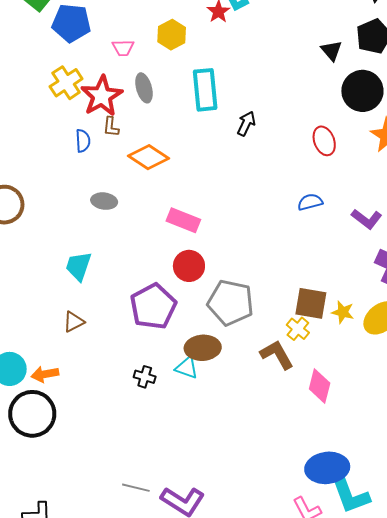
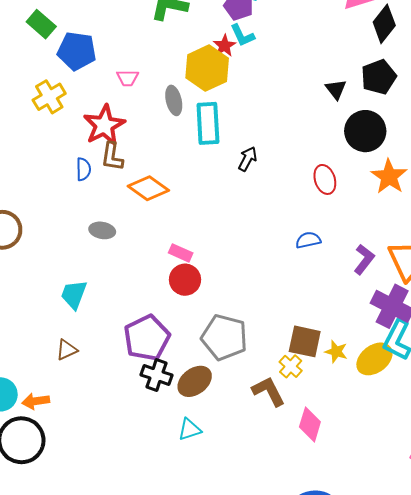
yellow hexagon: (172, 35) -> (207, 68), moved, size x1.5
yellow cross: (66, 83) -> (49, 97), moved
gray ellipse: (144, 88) -> (174, 100), moved
brown L-shape: (111, 127) -> (112, 157), size x1.4
purple L-shape: (367, 219) -> (364, 259), turned -92
pink rectangle: (183, 220) -> (181, 253), size x0.7
red circle: (189, 266) -> (185, 280), moved
brown ellipse: (203, 348) -> (195, 381), turned -36
cyan triangle: (187, 368) -> (190, 429), moved, turned -40
black cross: (145, 377) -> (157, 375), moved, size x1.4

